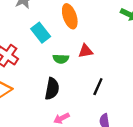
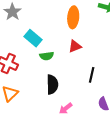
orange ellipse: (70, 16) -> (73, 17), moved, turned 35
green semicircle: (61, 59) -> (47, 56), moved

